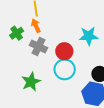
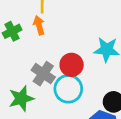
gray cross: (38, 46) -> (43, 74), moved

